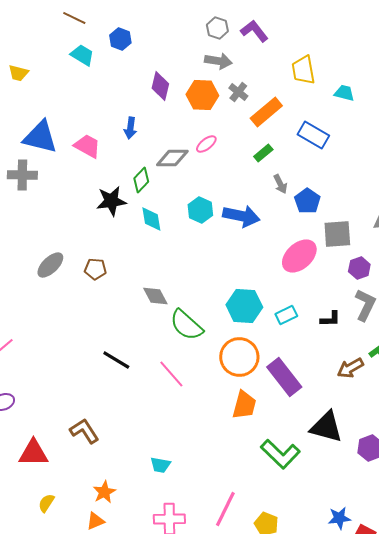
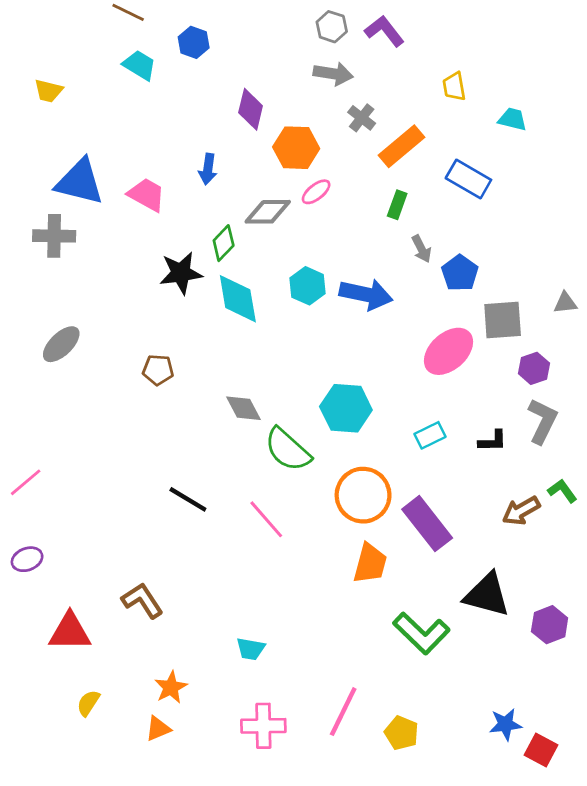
yellow trapezoid: (303, 70) -> (454, 86), size x0.7
orange hexagon: (202, 95) -> (296, 148), moved
green rectangle: (263, 153) -> (397, 205), turned -30
cyan diamond: (151, 219) -> (238, 299), size x1.4
gray ellipse: (50, 265) -> (61, 344), moved
cyan hexagon: (244, 306) -> (346, 408), moved

